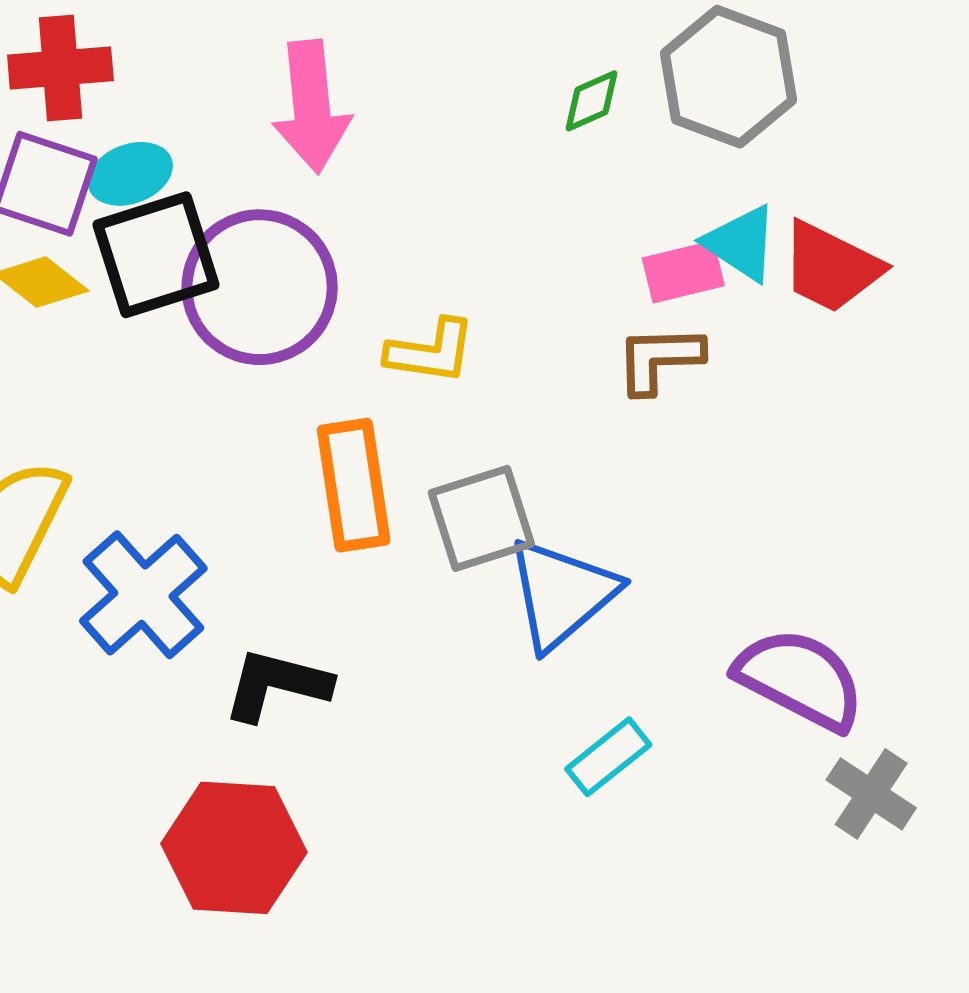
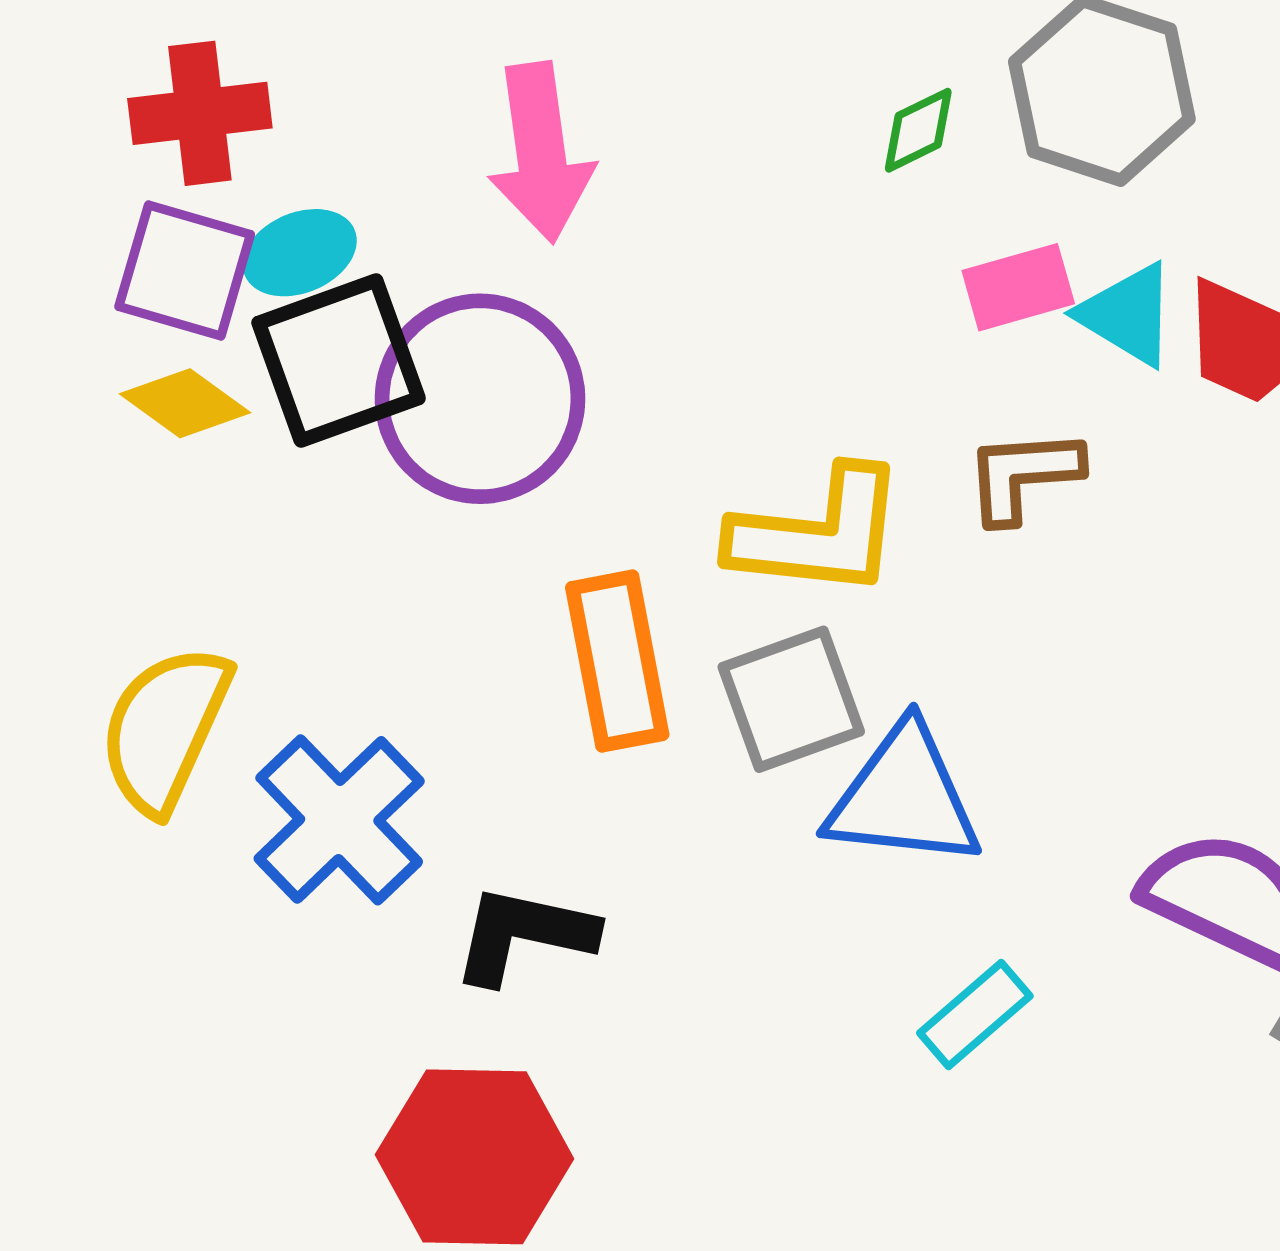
pink rectangle: (683, 272) -> (1018, 287), moved
yellow L-shape: (431, 351) -> (818, 533), moved, size x1.5
blue triangle: (562, 594) -> (904, 797), turned 49

